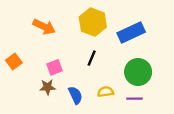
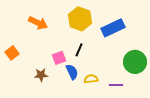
pink square: (54, 67) -> (59, 58), moved
green circle: (138, 72) -> (135, 62), moved
blue semicircle: (75, 95) -> (72, 72), moved

